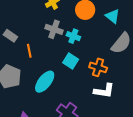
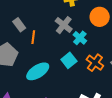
gray rectangle: (10, 36) -> (19, 25), moved
orange cross: (98, 67) -> (95, 63), moved

